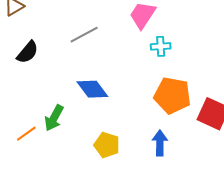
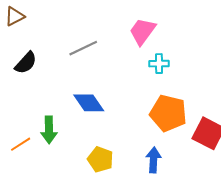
green arrow: (54, 118) -> (49, 130), turned -32

